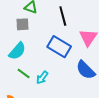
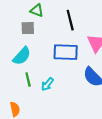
blue rectangle: (59, 47) -> (66, 52), turned -30
green line: (24, 73) -> (28, 80), turned 40

